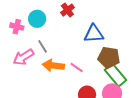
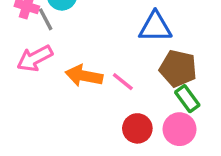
gray line: (43, 46) -> (46, 19), moved
green rectangle: (115, 75) -> (187, 99), size x0.7

